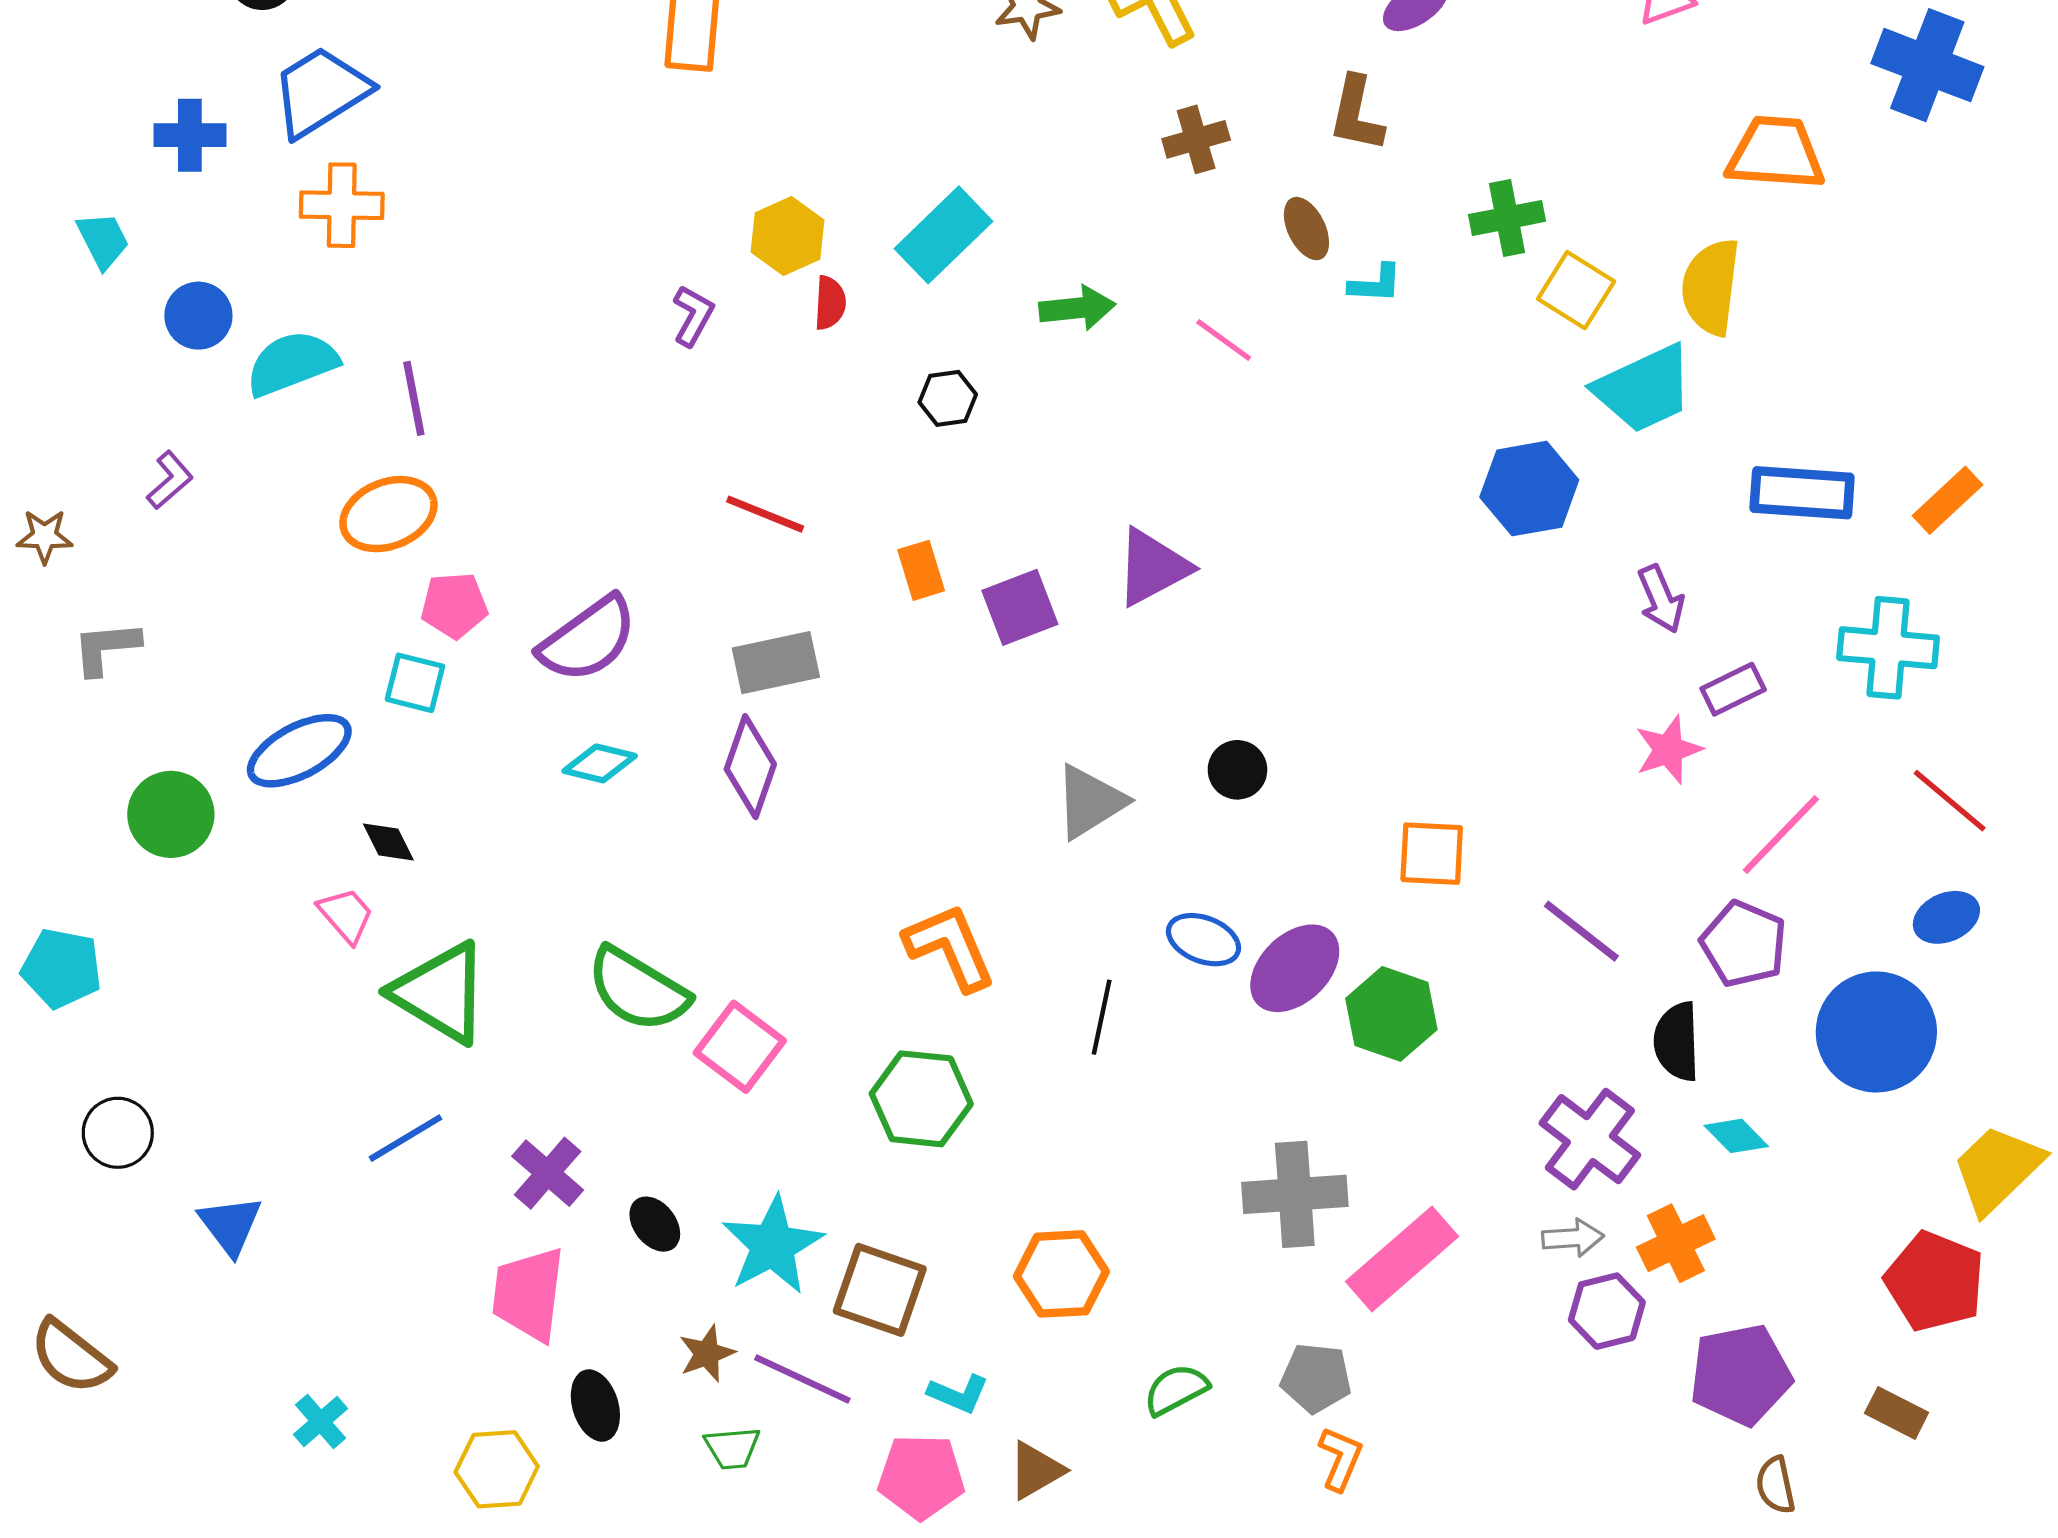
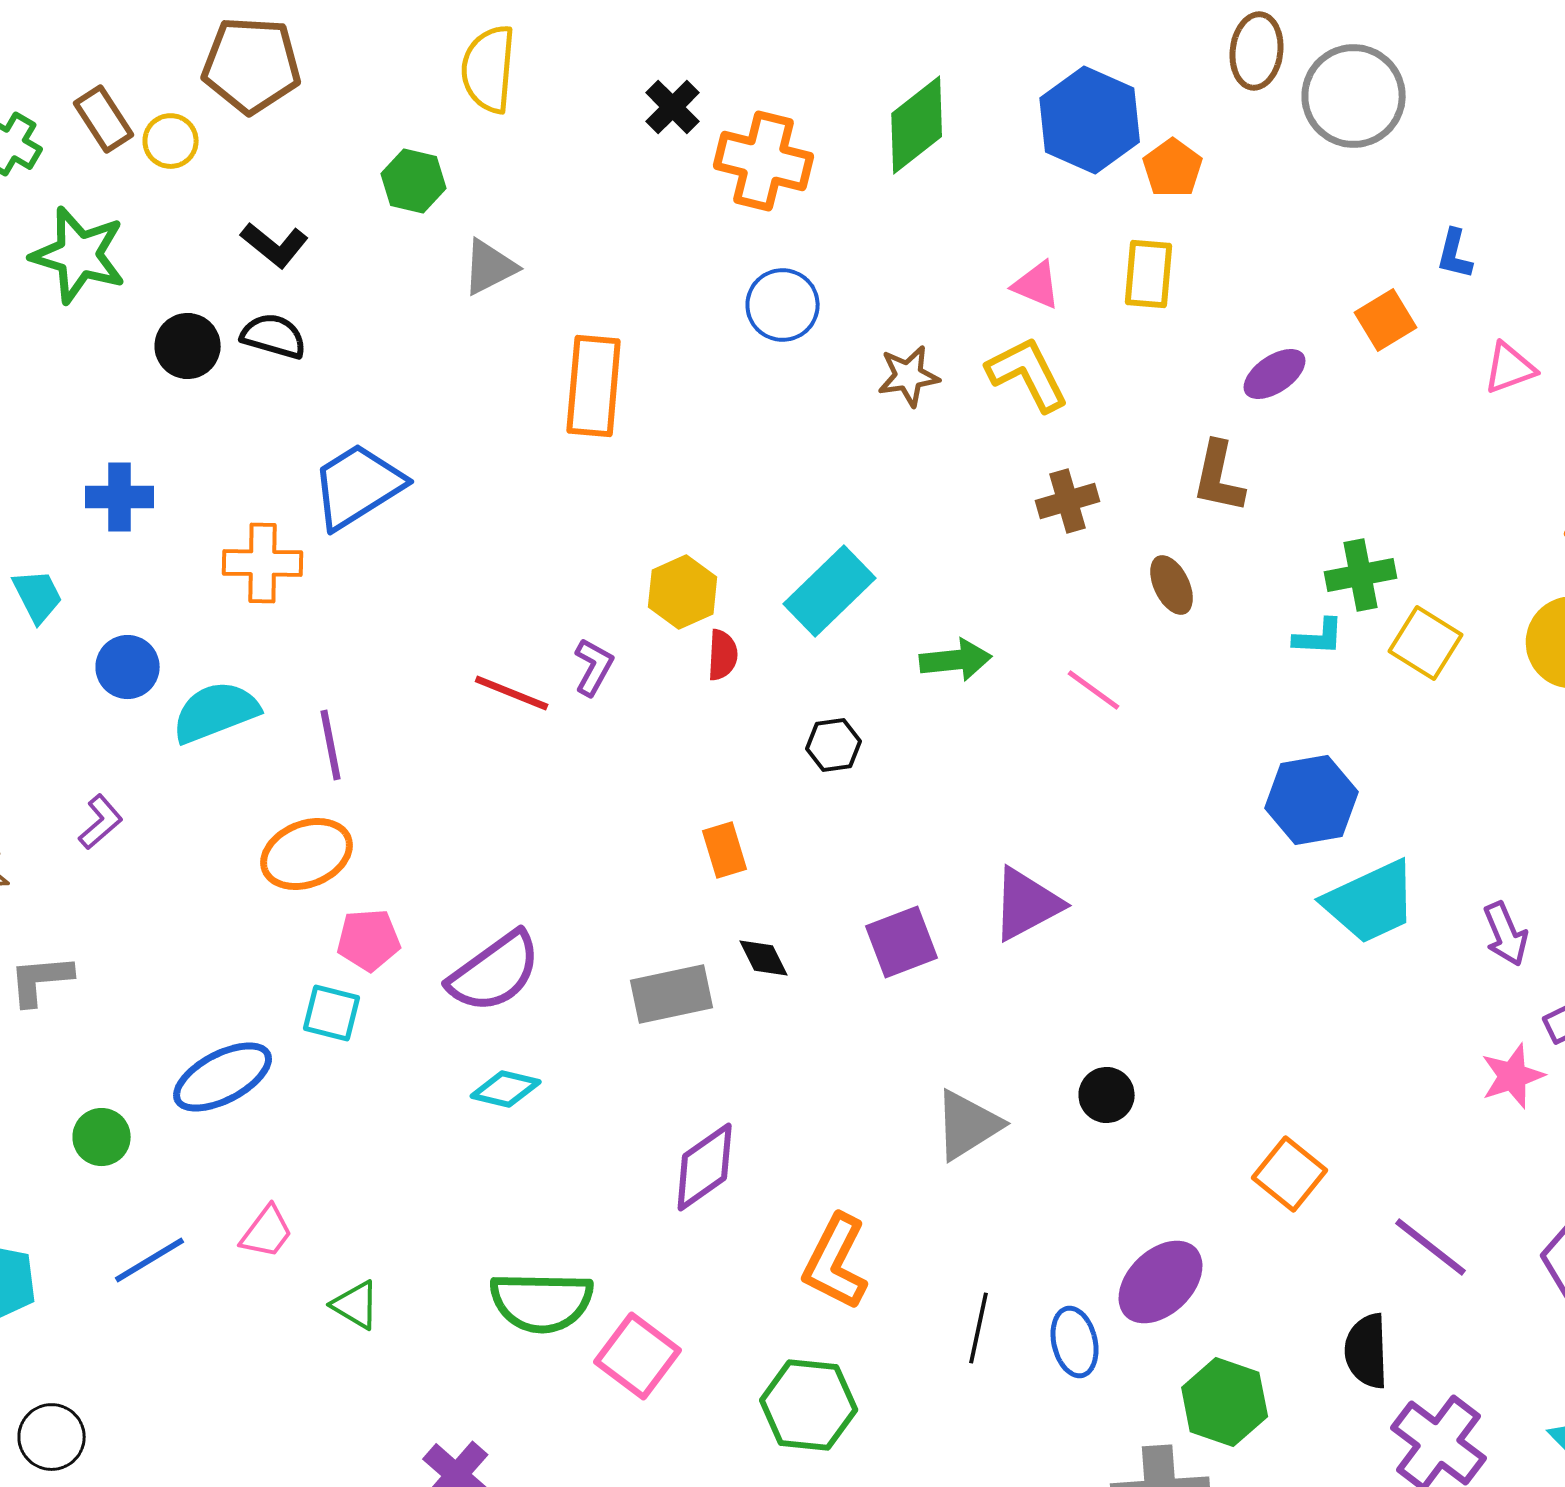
blue trapezoid: (321, 92) -> (358, 486), moved
cyan L-shape: (1375, 284) -> (1319, 637), moved
cyan trapezoid: (1644, 389) -> (1371, 902), moved
blue hexagon: (1529, 489) -> (1312, 800), moved
red line: (765, 514) -> (512, 693), moved
orange rectangle: (921, 570) -> (725, 850), moved
purple diamond: (750, 767) -> (705, 1167), moved, turned 36
green circle: (171, 814) -> (102, 1137), size x0.7
black diamond: (388, 842) -> (764, 958), moved
orange square: (1432, 854) -> (1290, 1174), turned 36
pink trapezoid: (346, 915) -> (267, 1232), turned 78
blue ellipse: (1204, 940) -> (1075, 1342), moved, turned 56
orange L-shape: (950, 947) -> (836, 1262), turned -130
green semicircle: (638, 990) -> (542, 1302), turned -30
green triangle: (440, 993) -> (356, 1305), size x0.5
green hexagon: (1391, 1014) -> (1225, 1402), moved
black semicircle: (1677, 1042) -> (1367, 1351), moved
blue line: (405, 1138) -> (150, 1260), moved

